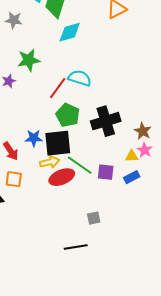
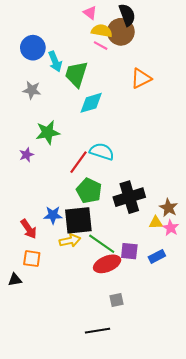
yellow triangle: (132, 156) -> (156, 223), moved
red ellipse: (62, 177) -> (107, 264), moved

